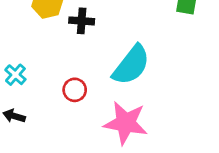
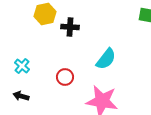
cyan semicircle: (131, 65) -> (106, 59), size x0.7

